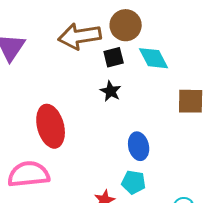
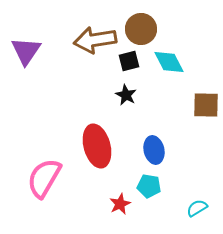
red ellipse: (51, 126) -> (97, 146), moved
pink semicircle: (29, 174) -> (44, 178), turned -54

